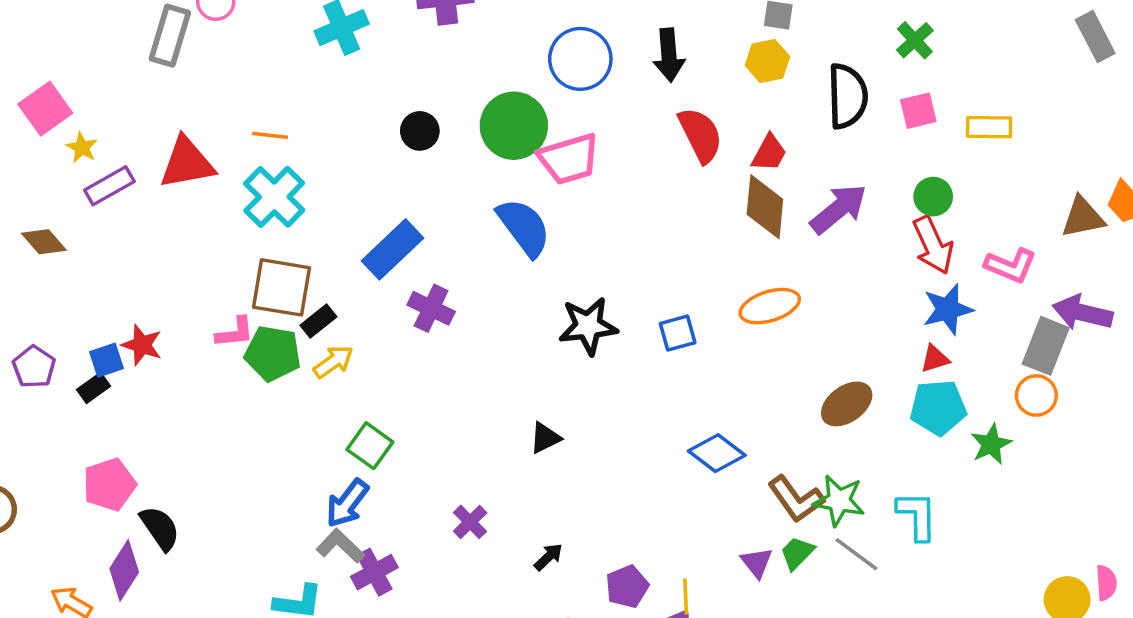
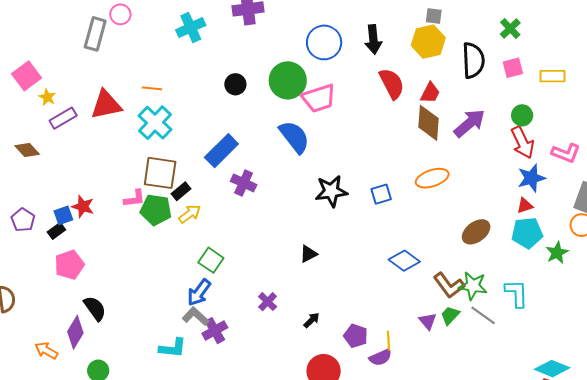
yellow hexagon: (767, 61) -> (428, 42), size x1.4
pink pentagon: (109, 485) -> (69, 265), moved
purple pentagon: (627, 587) -> (356, 336), turned -30

